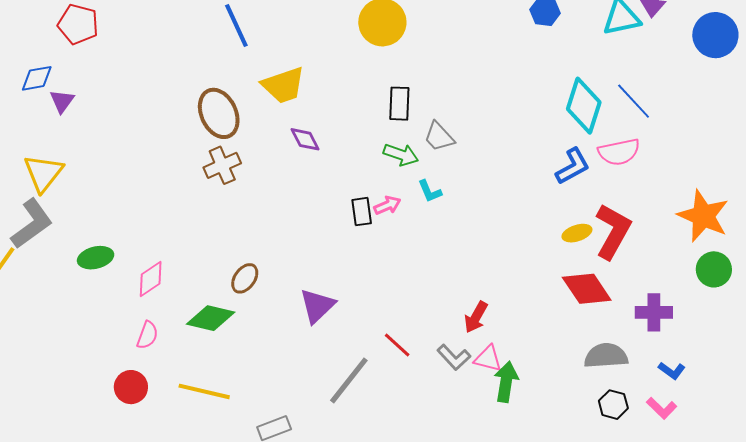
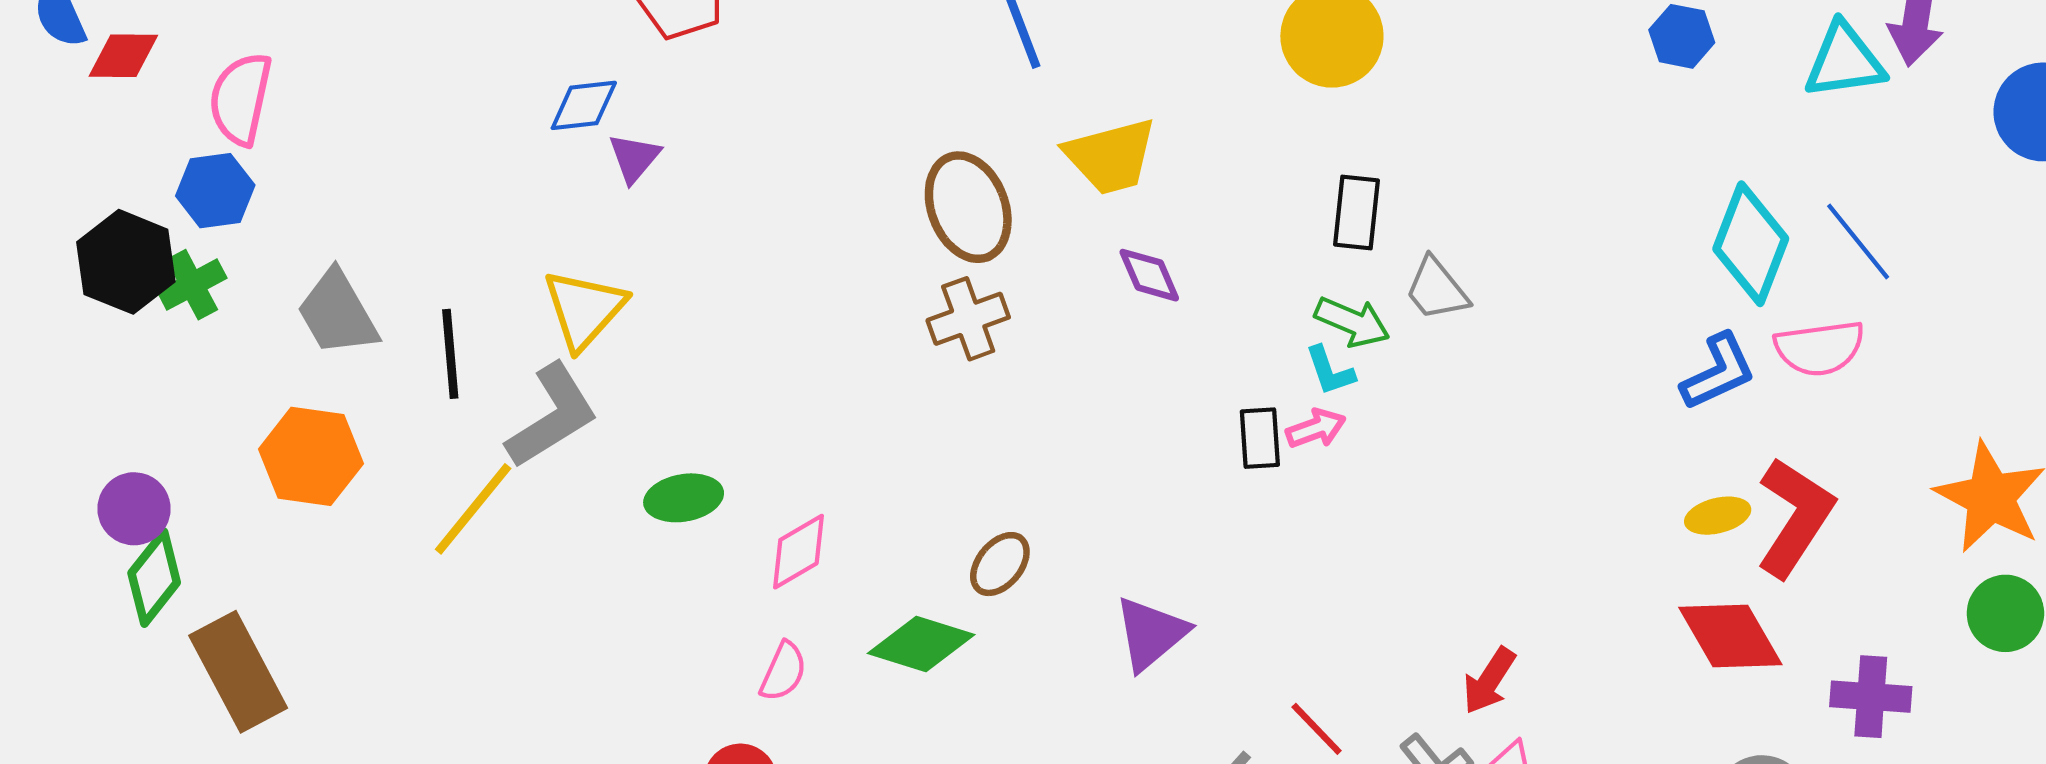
cyan L-shape: (430, 191) -> (1330, 371), moved

